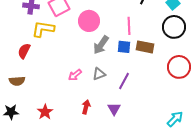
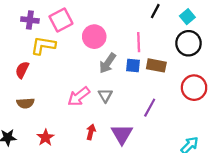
gray triangle: (99, 74) -> (105, 95), turned -40
pink arrow: (75, 75) -> (79, 96), size x1.5
brown semicircle: (17, 81) -> (25, 103), moved
purple line: (124, 81) -> (150, 108), moved
purple triangle: (114, 109) -> (122, 134), size x1.5

